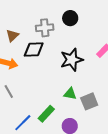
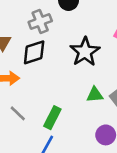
green rectangle: (46, 114) -> (52, 118), moved

